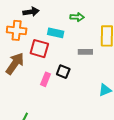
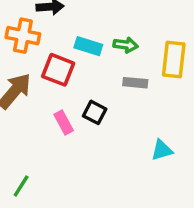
green arrow: (77, 17) -> (126, 45), moved
pink rectangle: (45, 79) -> (64, 123), turned -56

